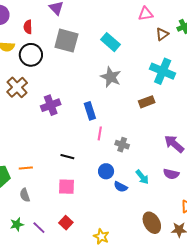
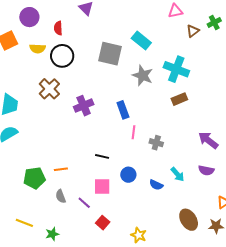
gray square: (66, 41) -> (110, 54), moved
cyan cross: (163, 71) -> (176, 69), moved
blue circle: (106, 171) -> (128, 175), moved
green star: (17, 224) -> (52, 234), moved
purple line: (39, 228) -> (84, 203), moved

